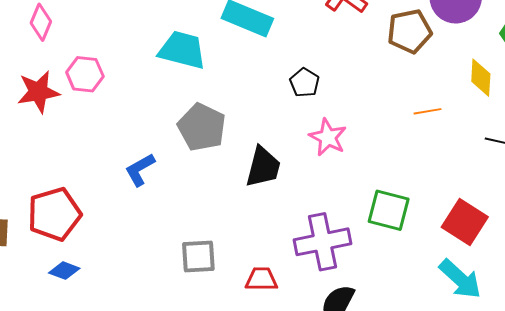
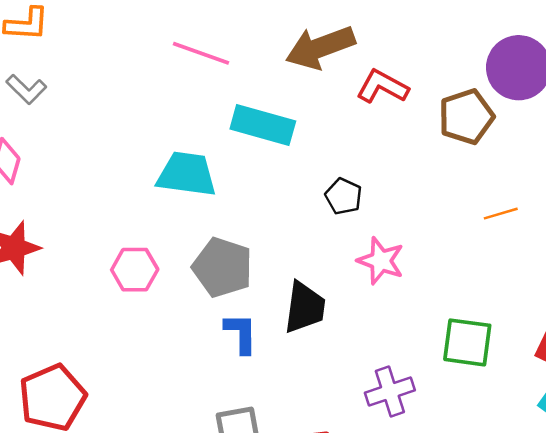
pink hexagon: (85, 74) -> (135, 270), moved
blue L-shape: (140, 170) -> (241, 333), moved, turned 126
purple cross: (323, 242) -> (390, 392), size x0.7

